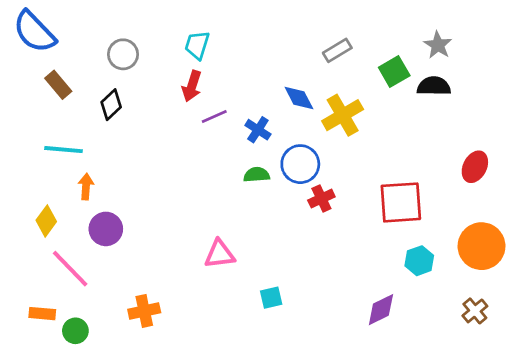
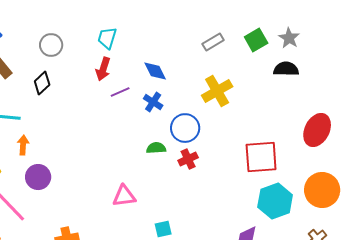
green square: (394, 72) -> (256, 40), moved
blue diamond: (299, 98) -> (155, 71), moved
red ellipse: (475, 167) -> (317, 130), size x1.4
green semicircle: (257, 175) -> (156, 148), moved
red cross: (321, 199) -> (188, 159), moved
cyan hexagon: (419, 261) -> (275, 201), size x1.6

